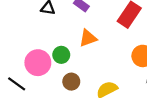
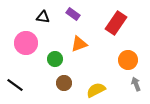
pink circle: (38, 63) -> (26, 43), moved

